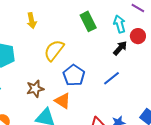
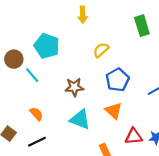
yellow semicircle: (54, 50) -> (101, 50), size x0.7
orange triangle: (63, 101) -> (114, 111), moved

